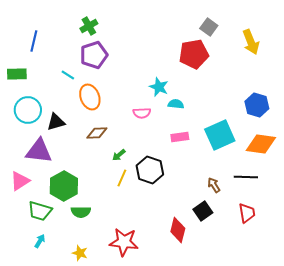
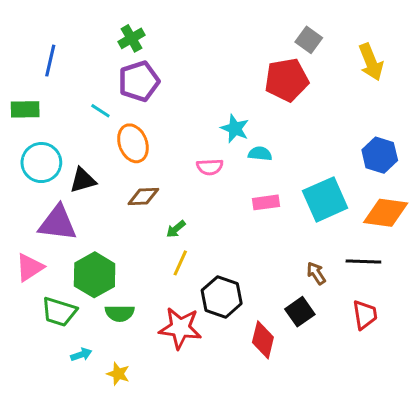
black hexagon: (150, 170) -> (222, 297), moved
cyan arrow: (40, 241) -> (81, 355), moved, turned 40
red star: (124, 242) -> (180, 328), moved

